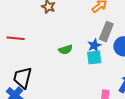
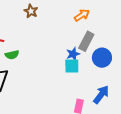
green semicircle: (66, 50) -> (12, 55), moved

